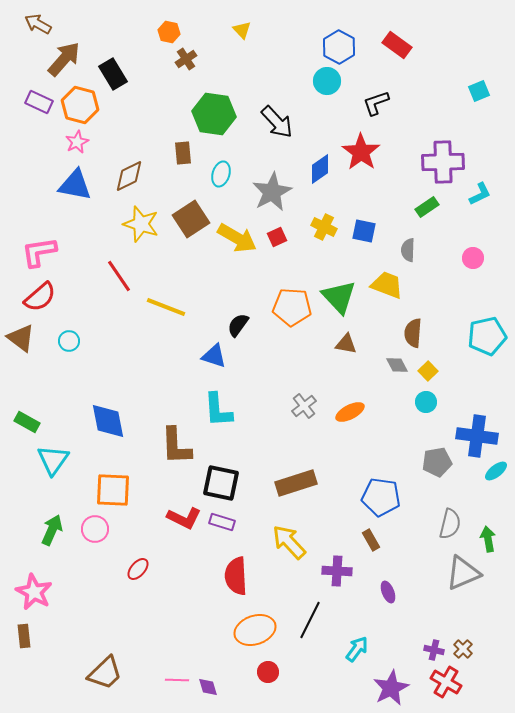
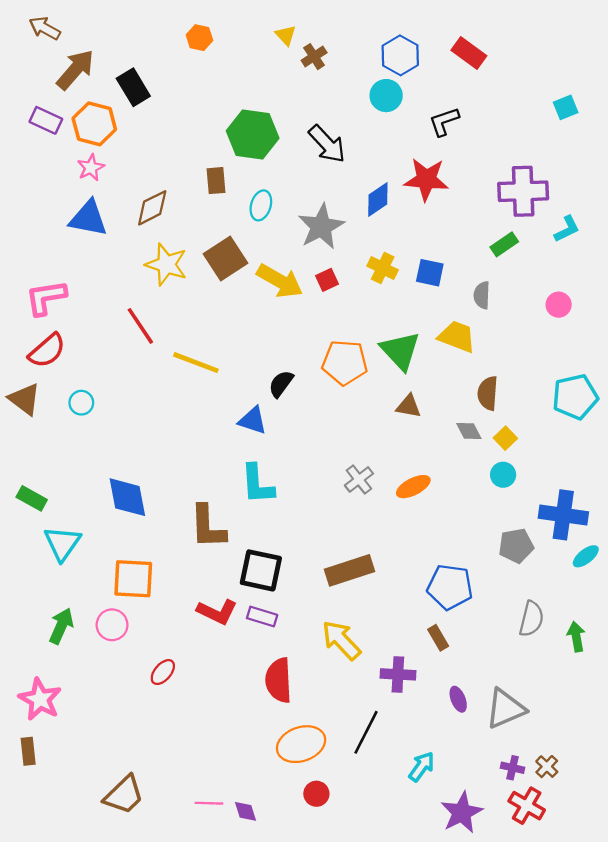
brown cross: (186, 59) -> (314, 57), moved
red star: (361, 152) -> (426, 179), turned -30
gray triangle: (463, 573) -> (505, 709), moved

